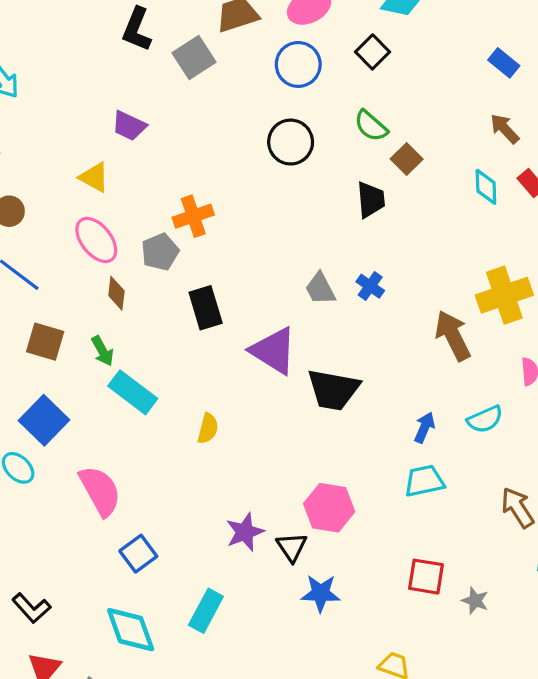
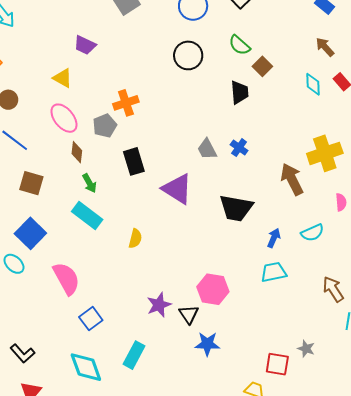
green arrow: (102, 351) -> (90, 183), moved
black trapezoid: (333, 390) -> (236, 208), moved
red square: (426, 577) -> (277, 364), moved

